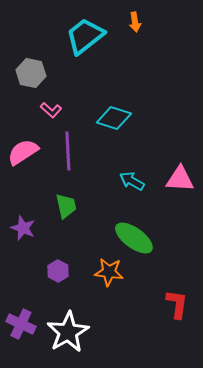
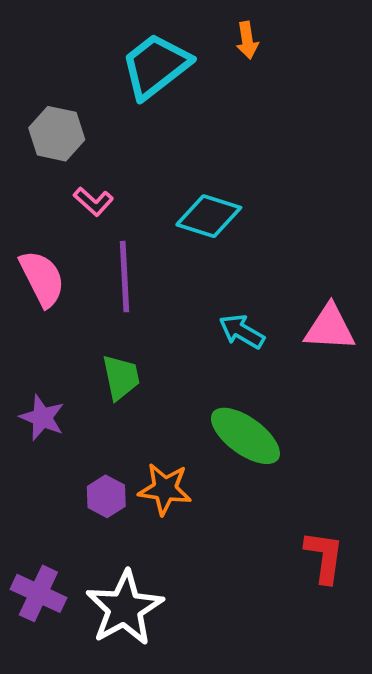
pink semicircle: (23, 152) -> (42, 278), turned 96
orange star: (109, 272) -> (165, 489), moved

